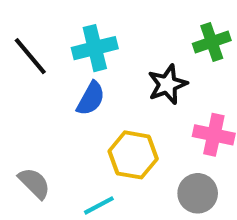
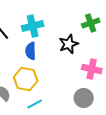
blue semicircle: (91, 99) -> (31, 51), turned 150
yellow hexagon: (133, 155) -> (26, 79), moved

